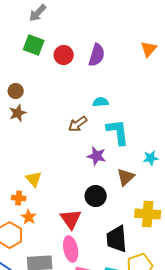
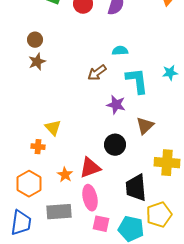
cyan star: (151, 158) -> (170, 73), moved
orange star: (29, 217) -> (65, 175), moved
red triangle: (71, 219) -> (90, 168), turned 45

